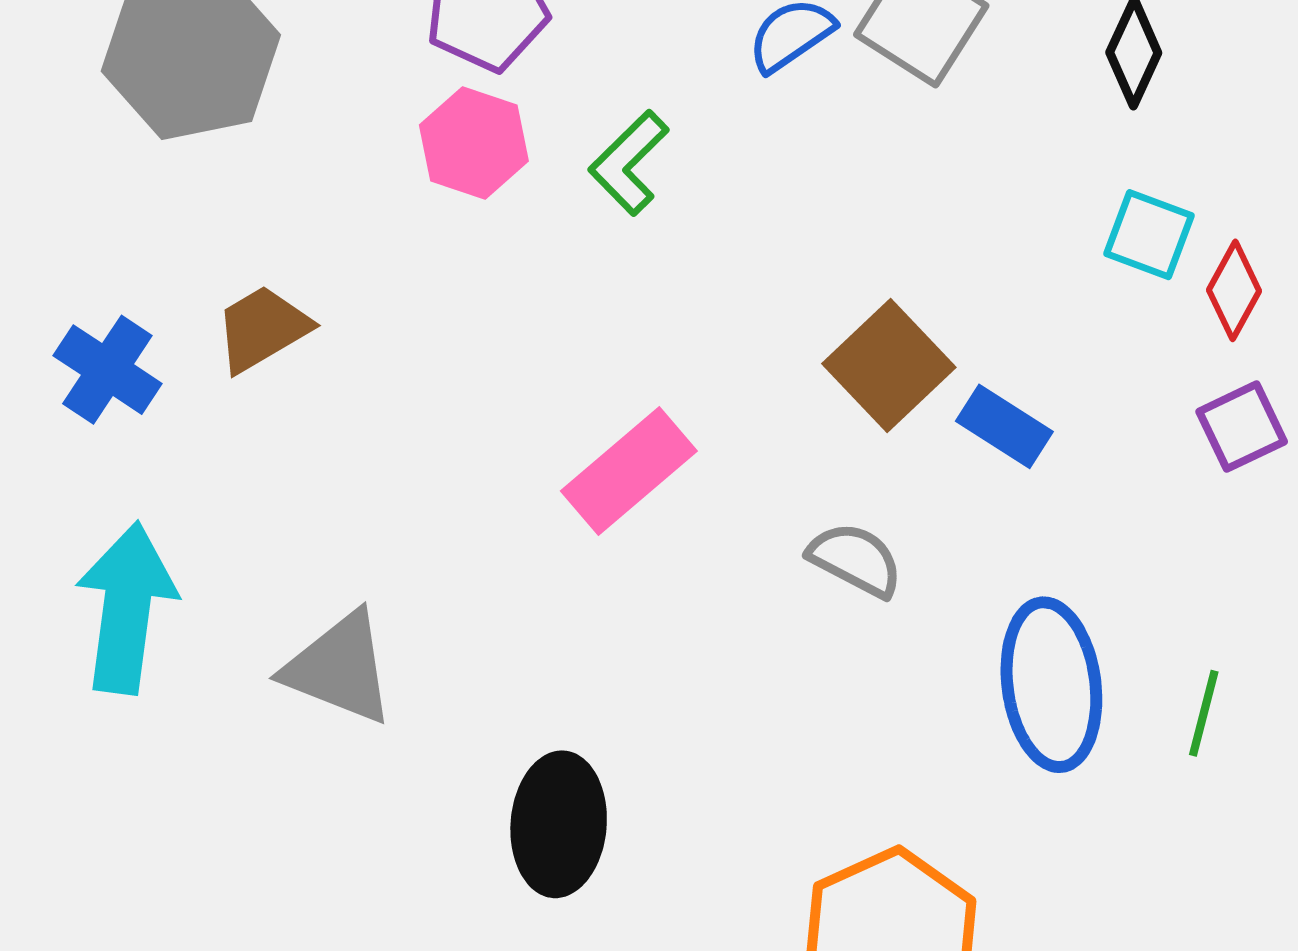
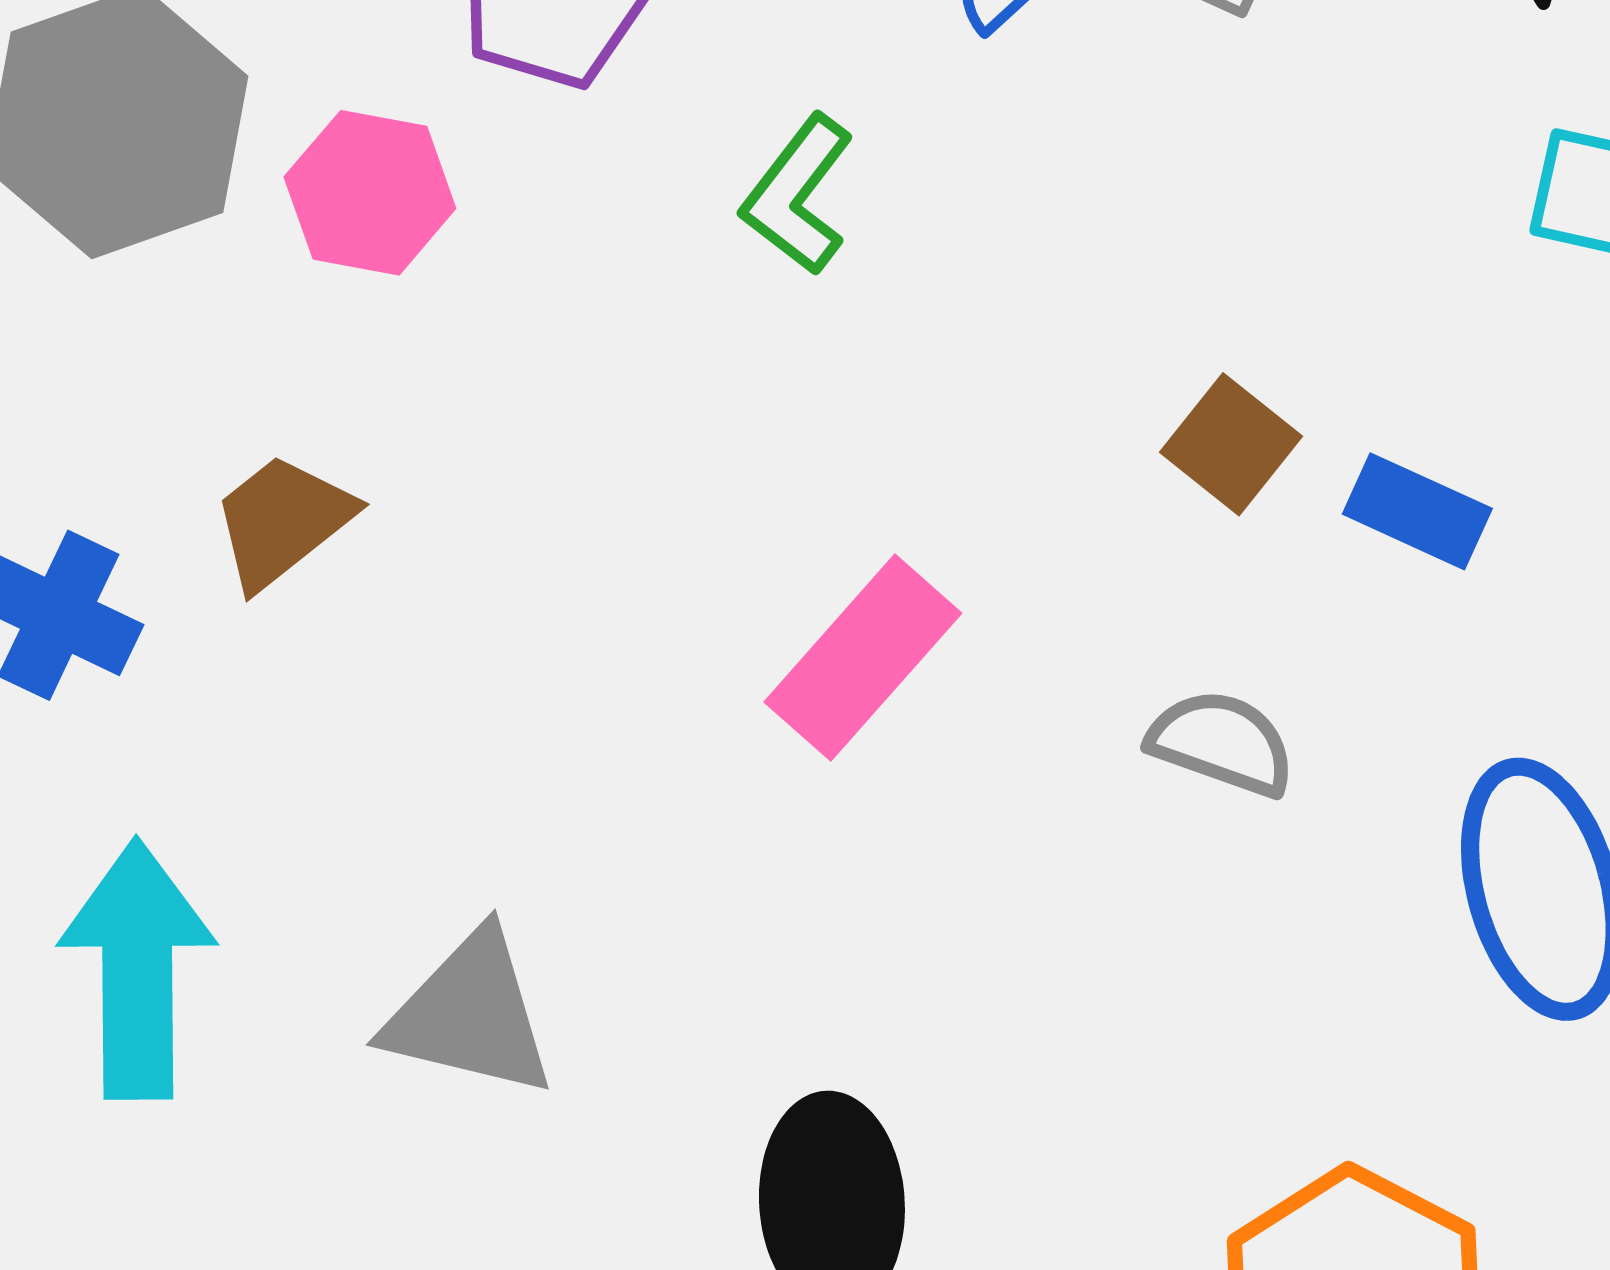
pink hexagon: (474, 143) -> (370, 193), moved
brown square: (889, 365) -> (1231, 444), size x0.7

